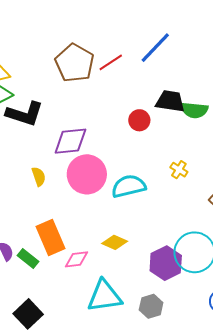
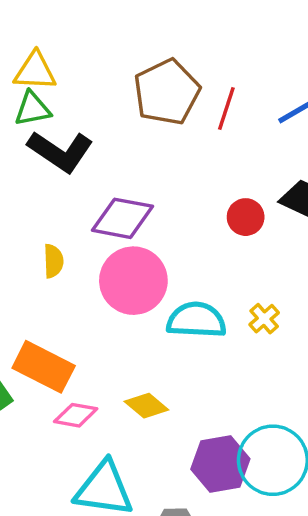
red line: (111, 62) -> (226, 108), turned -55
yellow cross: (179, 170) -> (264, 319), moved
orange rectangle: (51, 238) -> (44, 367), turned -56

